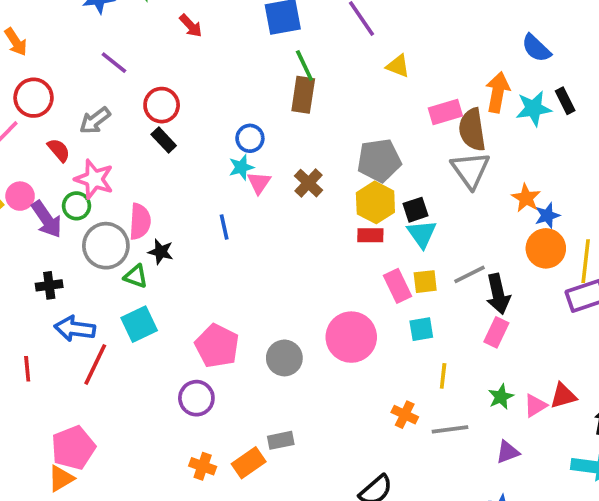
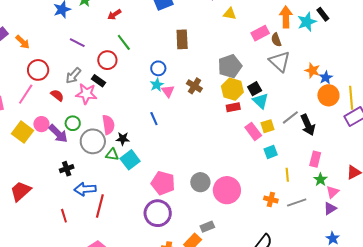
red arrow: (191, 26) -> (114, 14), turned 112
green line: (304, 65) -> (124, 42), moved
brown semicircle: (472, 130) -> (276, 40), size x0.6
black rectangle: (164, 140) -> (98, 81), moved
pink star: (94, 179) -> (86, 94), moved
cyan square: (139, 324) -> (130, 160), moved
pink rectangle: (496, 332) -> (315, 159), moved
pink circle: (351, 337) -> (227, 190), moved
purple circle: (196, 398) -> (158, 213), size x1.4
pink triangle: (535, 406) -> (332, 192), moved

